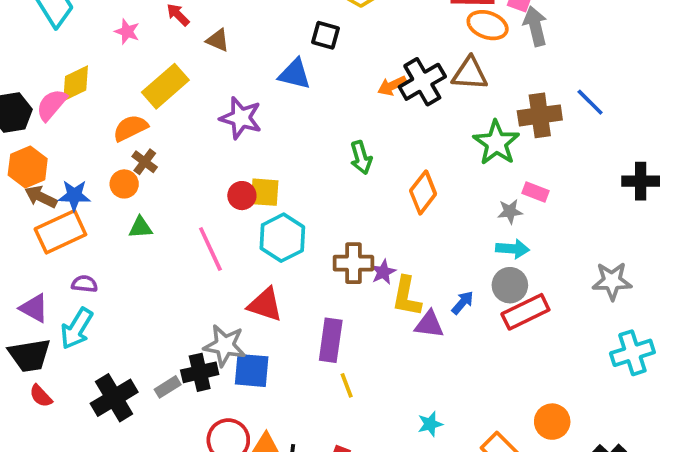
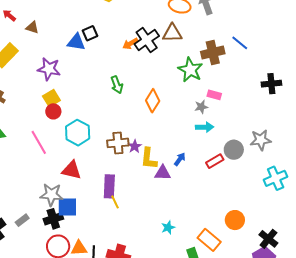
black square: (325, 35) -> (90, 33), moved, turned -35
yellow square: (265, 192) -> (51, 98), moved, turned -30
gray circle: (510, 285) -> (234, 150), moved
red rectangle: (525, 312) -> (215, 161), size x0.7
black cross: (200, 372) -> (53, 219), moved
yellow line: (347, 385) -> (115, 202), moved

